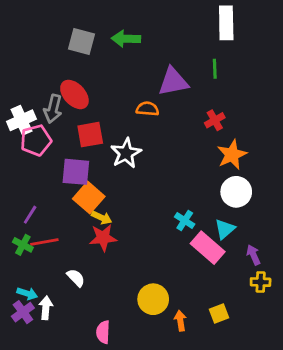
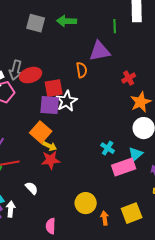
green line: (215, 69) -> (115, 26), moved
red ellipse: (74, 94) -> (31, 75), moved, turned -65
orange semicircle: (147, 109) -> (82, 70), turned 77
red square: (90, 135) -> (54, 88), moved
purple square: (76, 172) -> (50, 105), moved
pink rectangle: (208, 248) -> (124, 167), turned -60
yellow square: (219, 314) -> (132, 213), size x1.5

